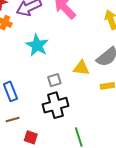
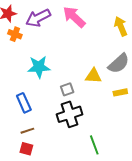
cyan star: (37, 45) -> (39, 67), moved, turned -30
red square: (31, 137) -> (26, 149), moved

